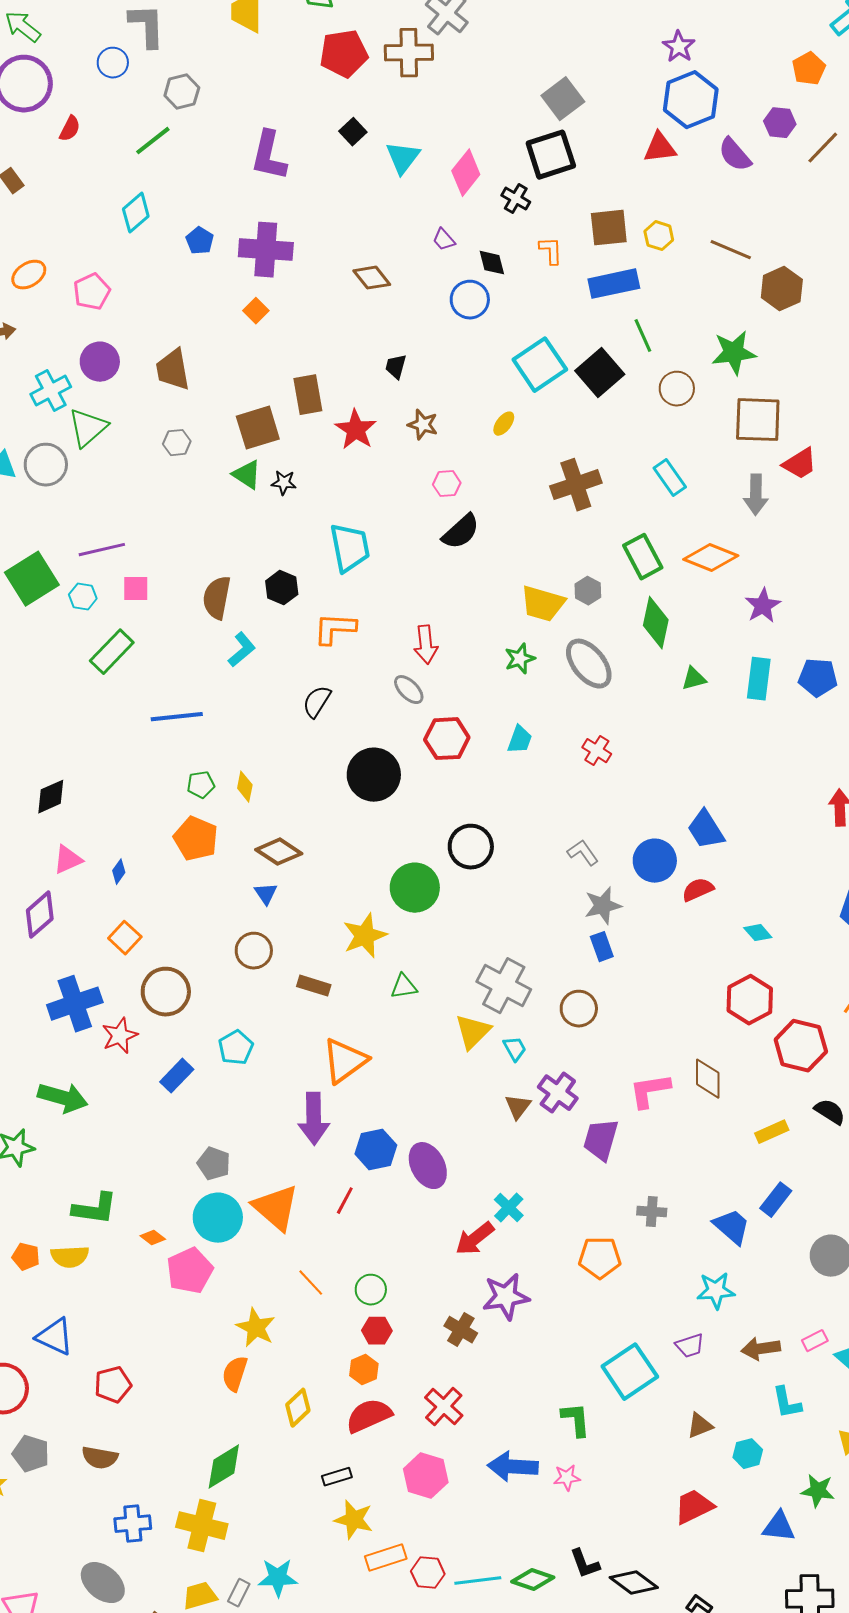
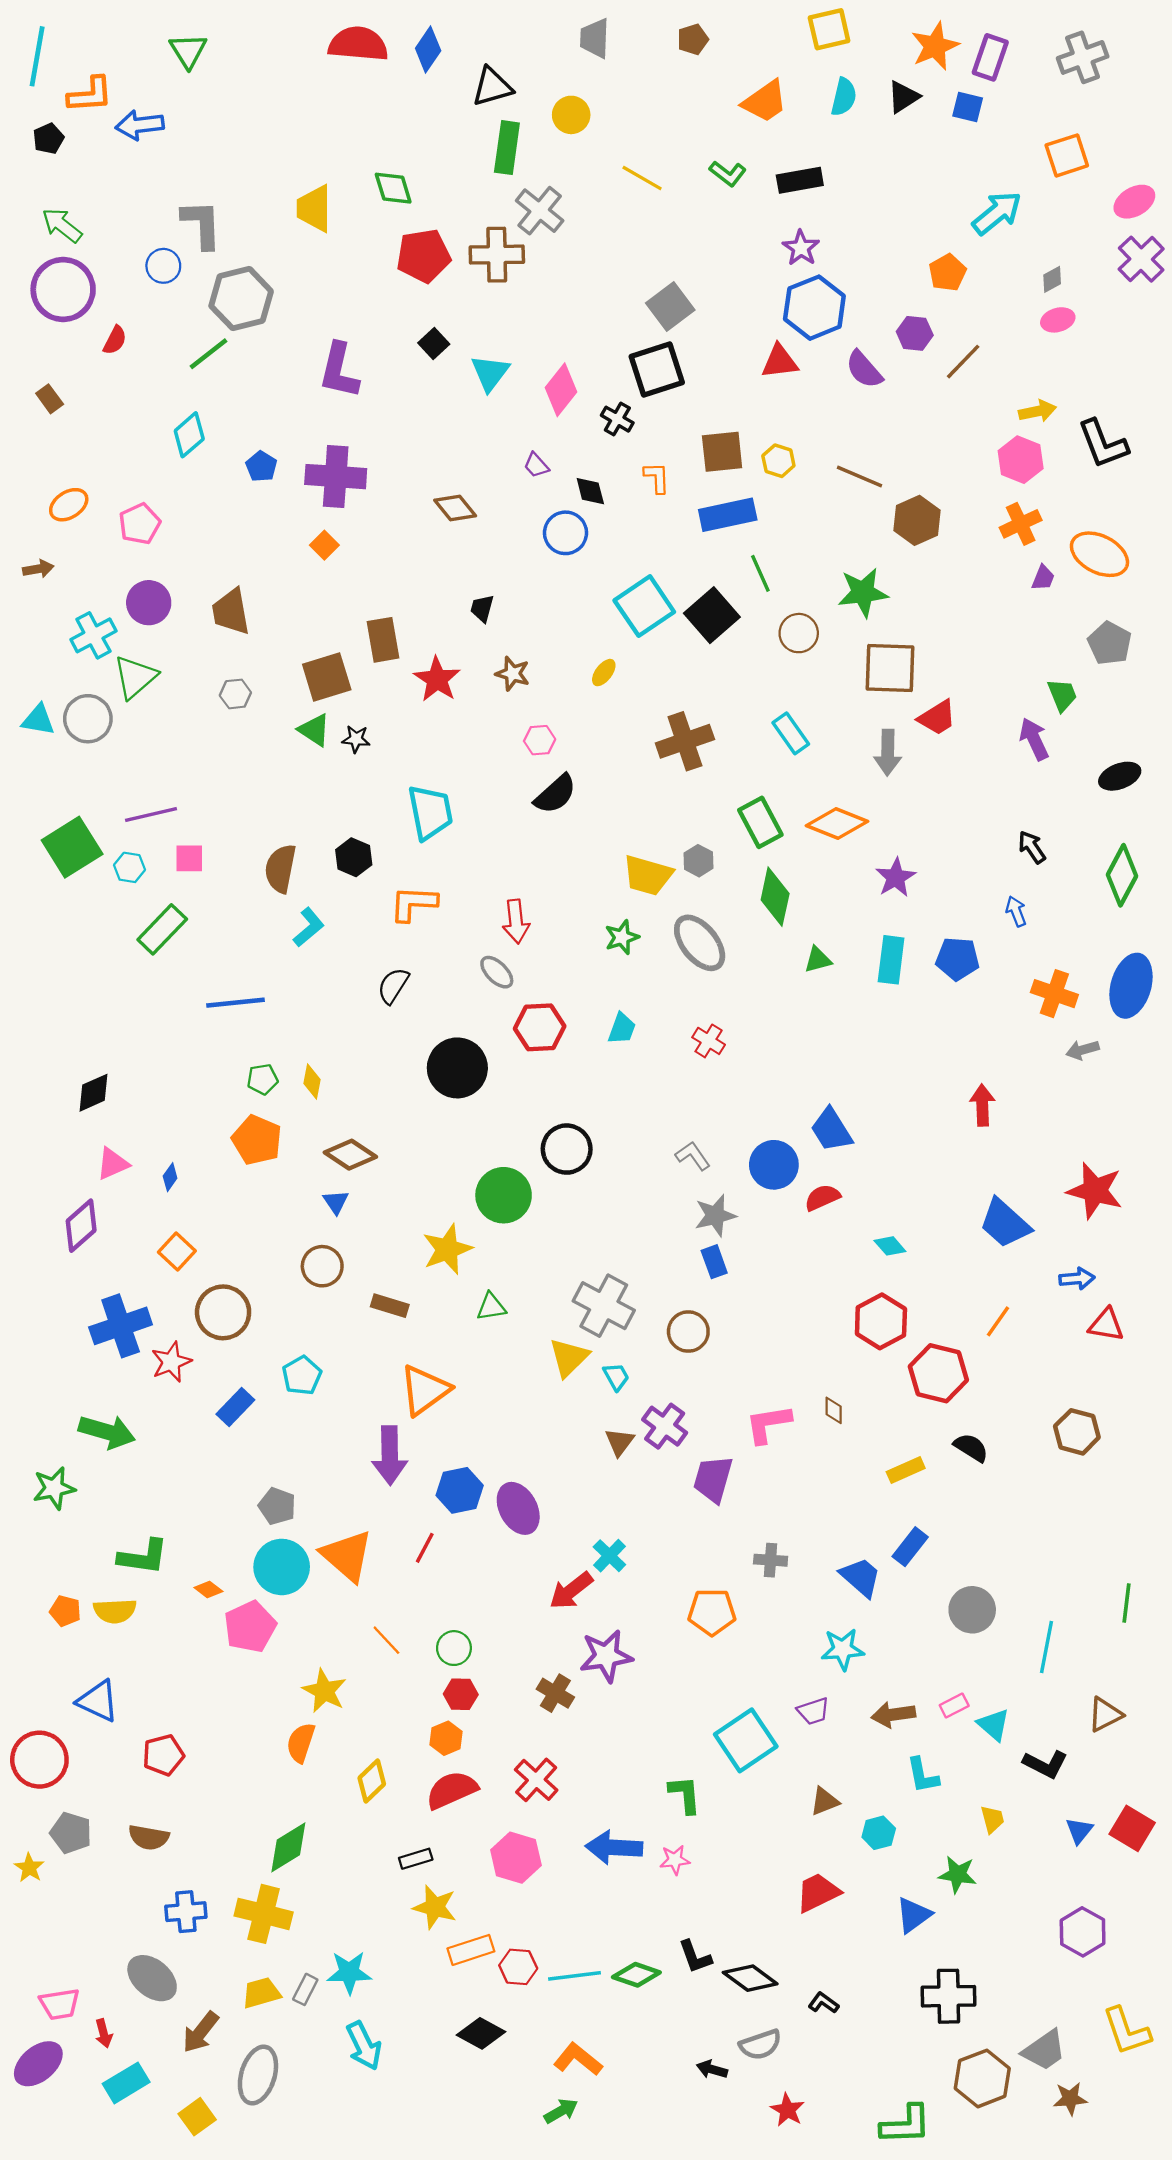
gray hexagon: (182, 92) -> (241, 299), size x1.6
brown diamond: (708, 1079) -> (834, 1410), size x0.6
blue triangle: (779, 1527) -> (914, 1915), turned -42

